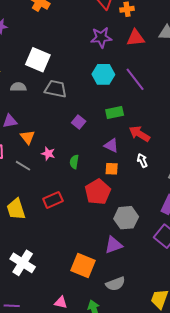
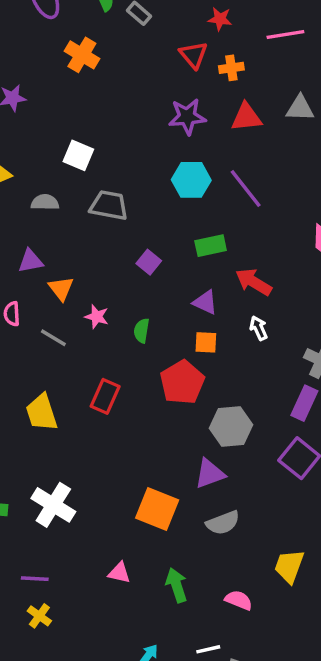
white square: (38, 60) -> (78, 155), size x0.7
red rectangle: (53, 200) -> (105, 396), turned -42
gray semicircle: (115, 284) -> (223, 523), moved

